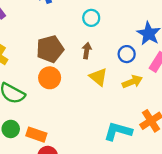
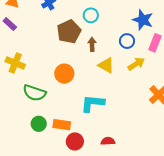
brown pentagon: (50, 49) -> (69, 32), moved
cyan L-shape: (118, 131) -> (93, 103), moved

